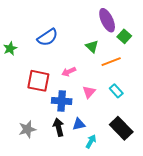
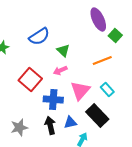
green triangle: (92, 46) -> (63, 50), moved
red square: (38, 81) -> (30, 79), turned 30
pink triangle: (89, 92) -> (80, 90), size x1.5
black rectangle: (121, 128) -> (97, 115), moved

